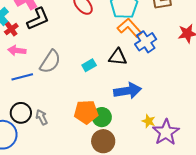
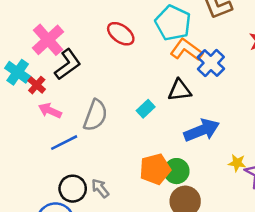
pink arrow: (17, 50) -> (50, 111), turned 30

